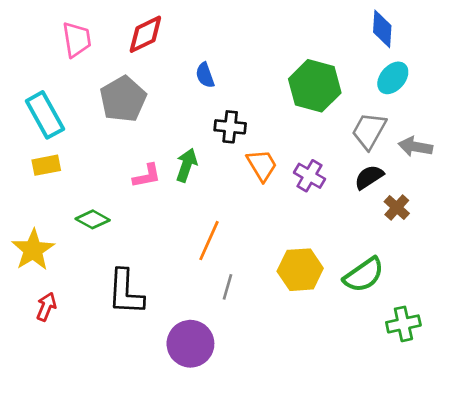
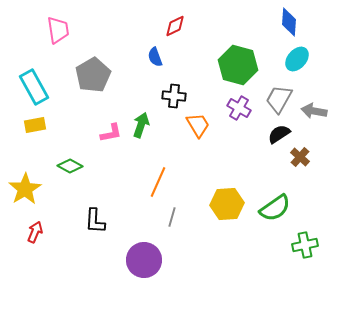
red diamond: (145, 34) -> (175, 26), moved, size x0.7
purple cross: (309, 176) -> (239, 108), moved
black L-shape: (126, 292) -> (95, 221), size x0.7

